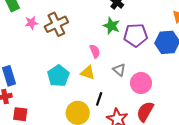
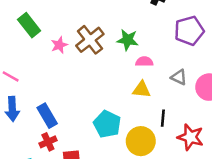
green star: (112, 26) -> (128, 40), moved
pink semicircle: (95, 51) -> (144, 62), turned -56
cyan pentagon: (58, 76) -> (107, 124), moved

